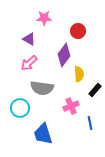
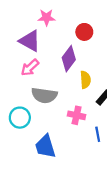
purple triangle: (29, 39) -> (30, 41), size x1.5
pink cross: (71, 106) -> (77, 115), turned 35

